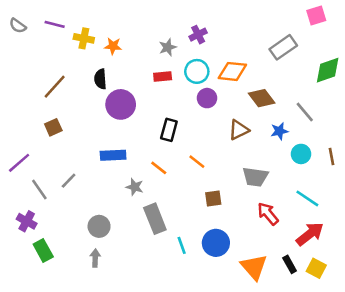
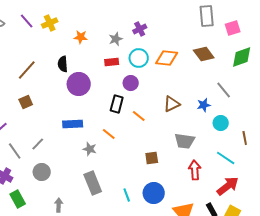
pink square: (316, 16) -> (233, 28), moved
purple line: (55, 24) -> (27, 21), turned 35
yellow cross: (84, 38) -> (50, 23), moved, turned -35
orange star: (113, 46) -> (81, 37), moved
gray rectangle: (283, 47) -> (207, 16), moved, turned -60
purple circle: (207, 98) -> (131, 83), moved
brown diamond: (262, 98) -> (204, 54), moved
brown line: (331, 157) -> (245, 138), moved
orange line: (197, 162) -> (139, 116), moved
red arrow: (268, 214) -> (195, 170), turned 36
gray rectangle: (155, 219) -> (93, 183), moved
gray circle: (99, 226) -> (42, 172), moved

